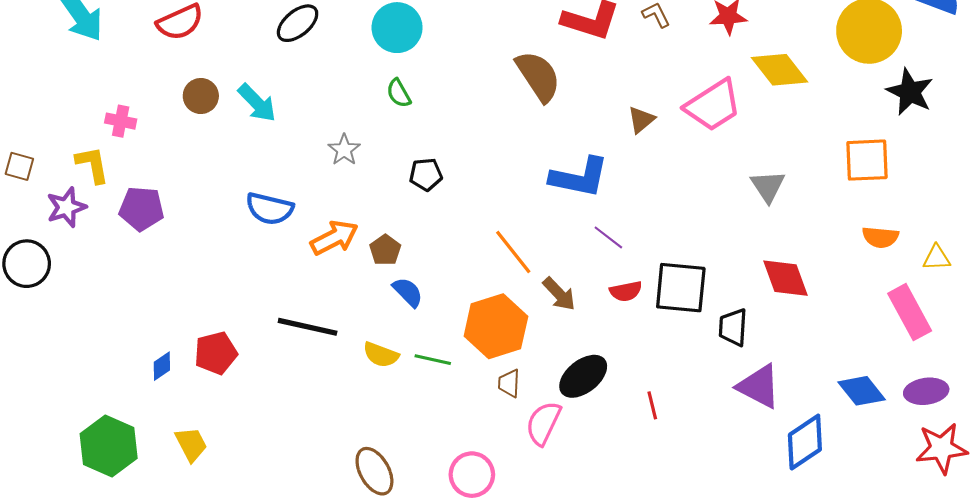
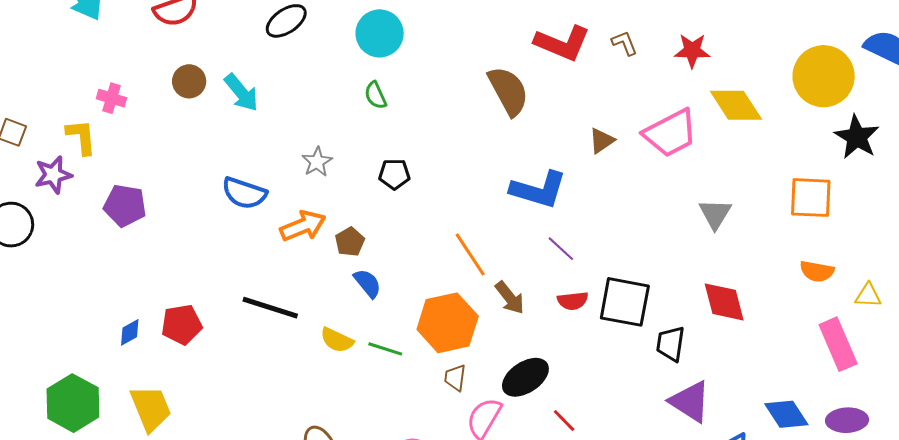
gray star: (344, 150) -> (317, 162), moved
purple pentagon: (141, 209) -> (125, 206), moved
red line: (652, 405) -> (564, 420), moved, turned -36
yellow trapezoid: (191, 444) -> (151, 408), size x1.4

